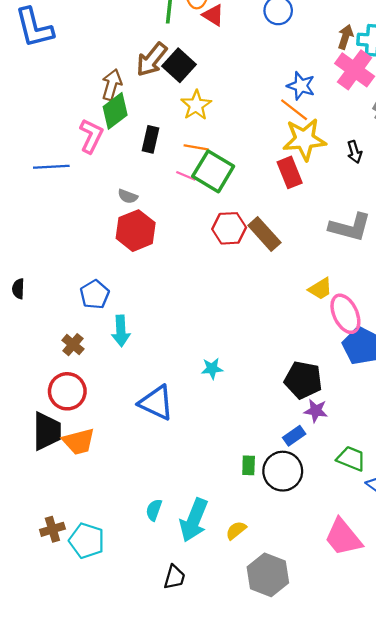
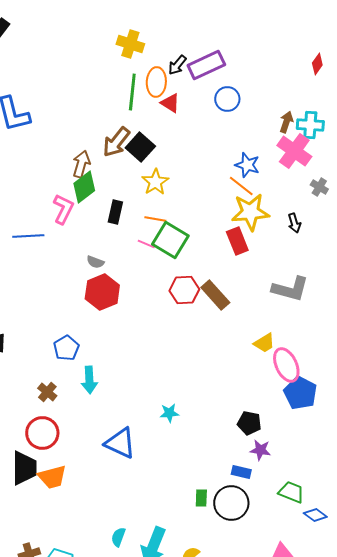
black pentagon: (303, 380) -> (249, 423), size x0.7
blue rectangle: (294, 436) -> (241, 472), turned 48

